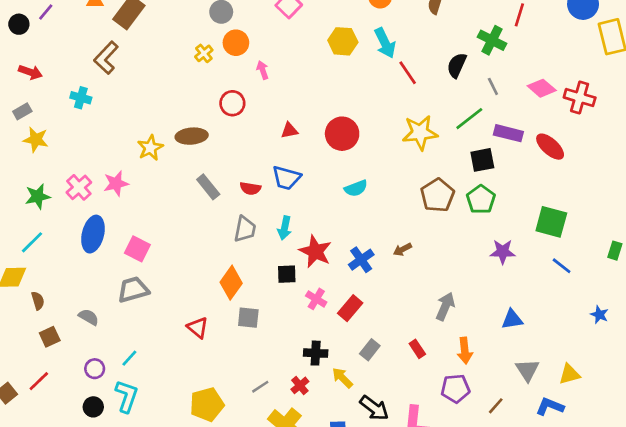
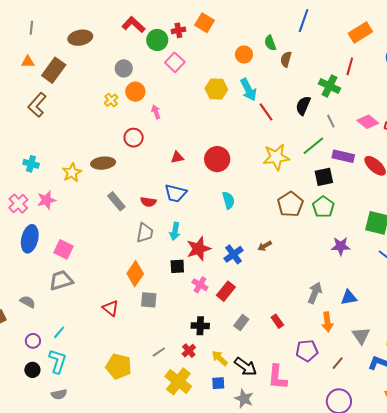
cyan cross: (81, 98) -> (31, 164), moved
cyan semicircle: (356, 188) -> (228, 200), turned -84
red star: (315, 251) -> (199, 249), turned 30
gray arrow: (445, 306) -> (315, 293), moved
orange arrow: (465, 351) -> (327, 322), moved
yellow arrow: (342, 378) -> (220, 358), moved
yellow pentagon: (207, 404) -> (119, 366), turned 30

